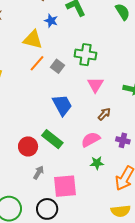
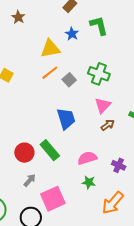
yellow triangle: (33, 40) -> (50, 49), turned -35
brown arrow: (104, 114) -> (108, 125), moved
pink square: (65, 186) -> (53, 199), turned -30

